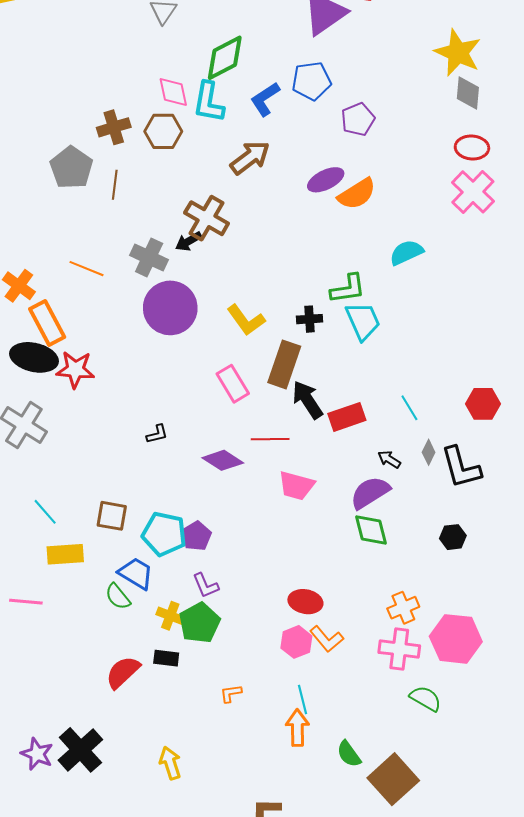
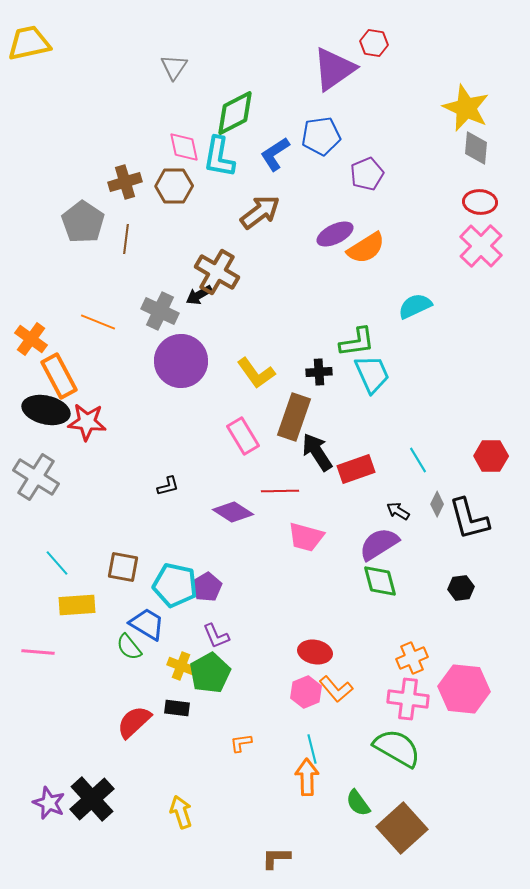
green semicircle: (426, 698) -> (397, 748), moved, size x1.5

